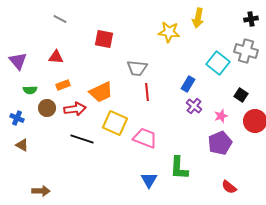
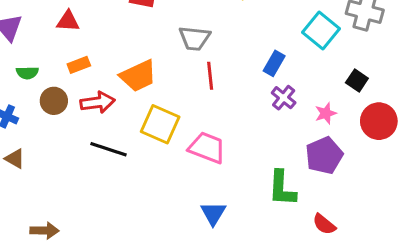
green L-shape: (179, 168) -> (282, 188), moved
red semicircle: (229, 187) -> (324, 224), moved

